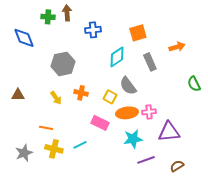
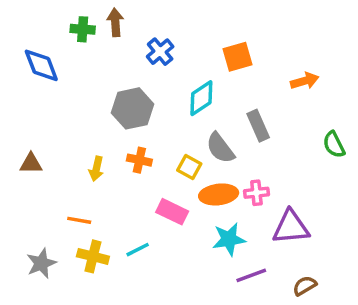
blue cross: (93, 30) -> (160, 52), turned -35
gray rectangle: (150, 62) -> (258, 126), moved
gray hexagon: (63, 64) -> (133, 108), moved
yellow arrow: (56, 98) -> (96, 169), turned 48

